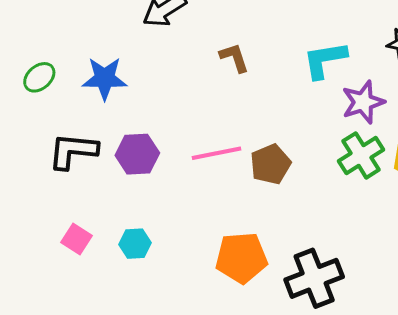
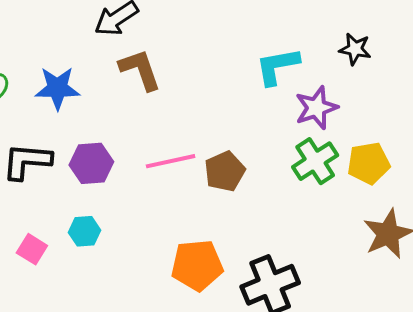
brown L-shape: (234, 58) -> (140, 70), moved, size x1.4
cyan hexagon: (135, 244) -> (85, 231), moved

